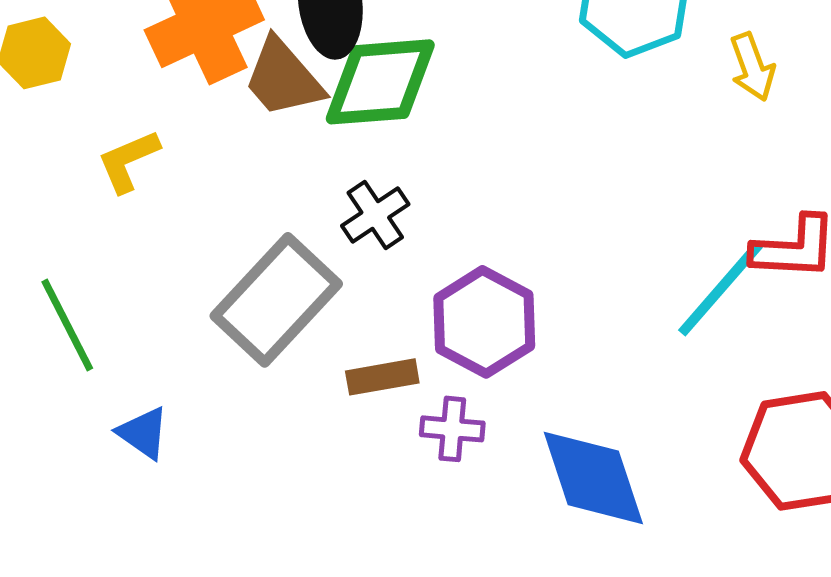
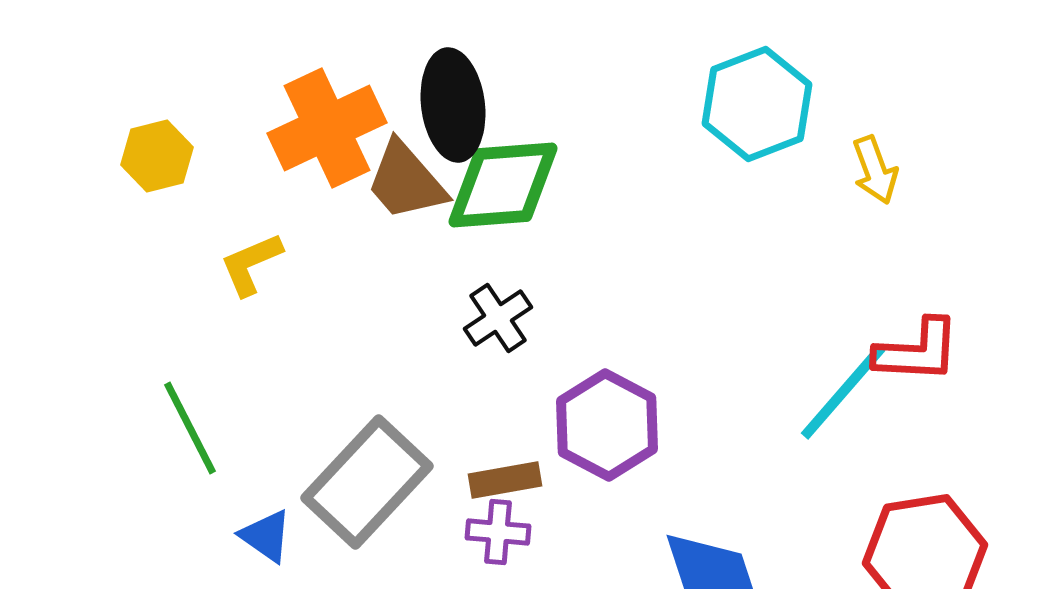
gray rectangle: (276, 300) -> (367, 482), moved
purple cross: (452, 429) -> (498, 532), moved

